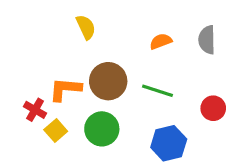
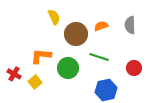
brown circle: (108, 81) -> (76, 34), moved
red cross: (35, 110) -> (14, 74), moved
green circle: (102, 129) -> (68, 68), moved

